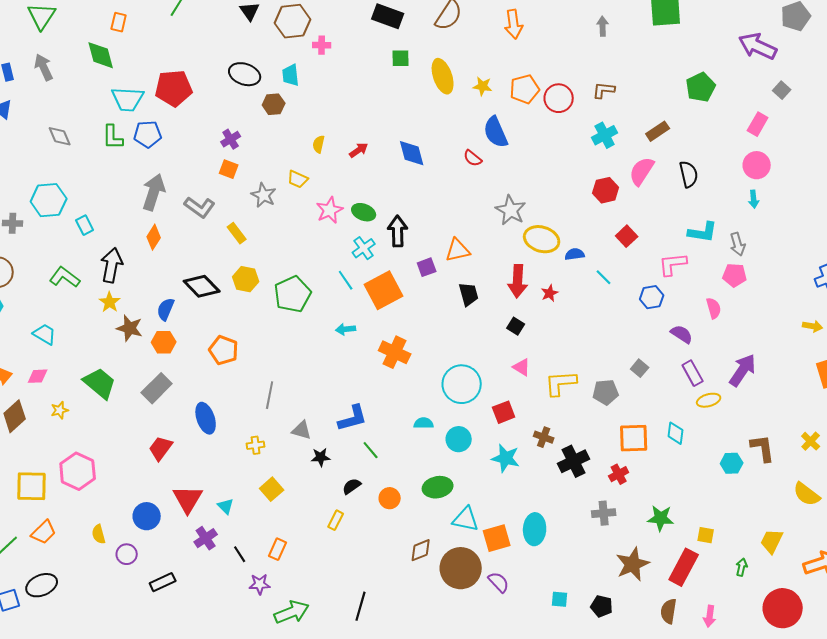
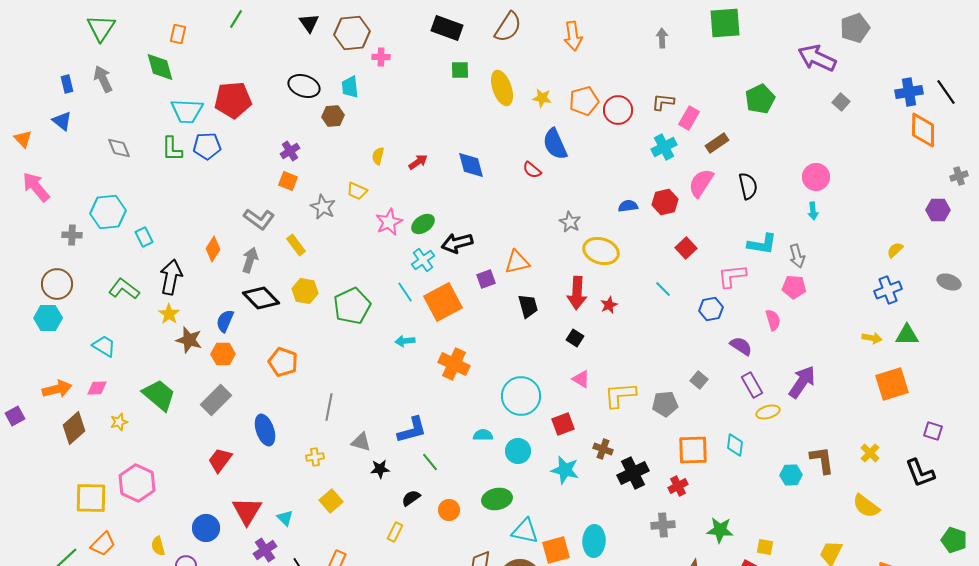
pink rectangle: (758, 124) -> (689, 118), moved
gray arrow: (154, 192) -> (250, 260), moved, size x0.7
gray star: (511, 210) -> (570, 222), size x0.7
green ellipse: (364, 212) -> (423, 224), turned -55
black arrow: (398, 231) -> (457, 243), turned -104
blue semicircle: (575, 254) -> (628, 206), moved

